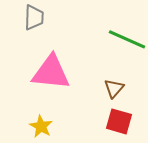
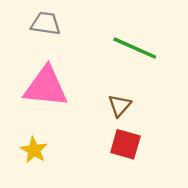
gray trapezoid: (34, 17) -> (46, 23), moved, turned -84

